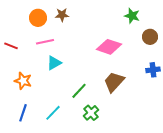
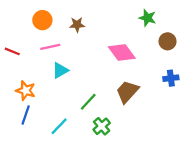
brown star: (62, 15) -> (77, 25), moved
pink diamond: (109, 47) -> (122, 53), turned 35
blue line: (23, 113) -> (26, 115), moved

